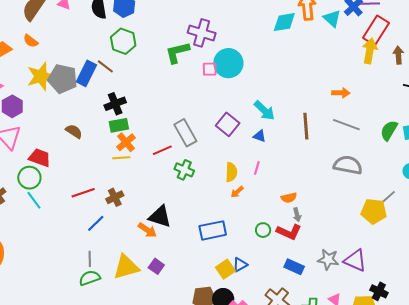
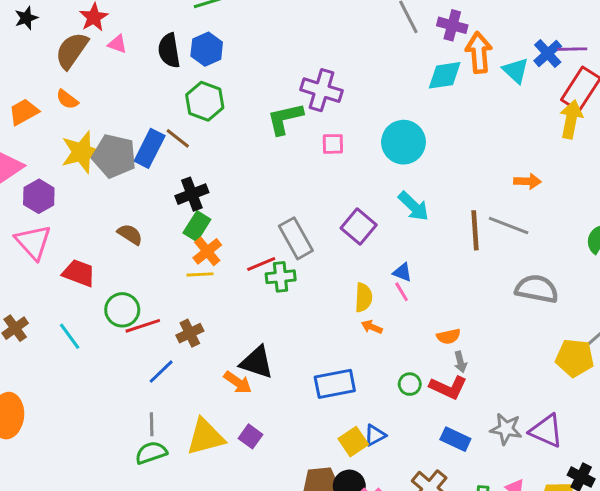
cyan circle: (228, 63) -> (403, 142), moved
green rectangle: (119, 125) -> (197, 226), turned -48
gray line: (346, 125) -> (509, 225), moved
blue triangle: (259, 136) -> (402, 272), moved
pink line: (257, 168) -> (402, 292), turned -48
green cross: (184, 170) -> (281, 277), moved, turned -30
green circle: (29, 178) -> (122, 310), moved
orange arrow: (237, 192) -> (372, 327), turned 64

